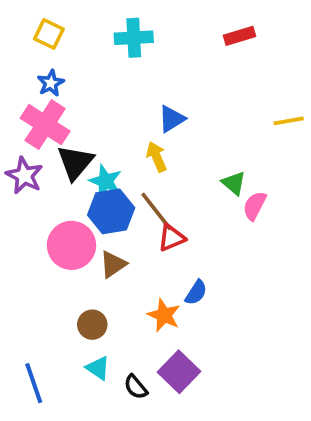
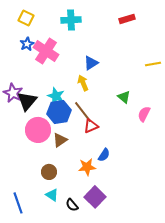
pink cross: (45, 125) -> (46, 51), moved
black triangle: (75, 162) -> (27, 101), moved
pink semicircle: (255, 206) -> (144, 114), moved
orange star: (164, 315) -> (87, 167), turned -30

